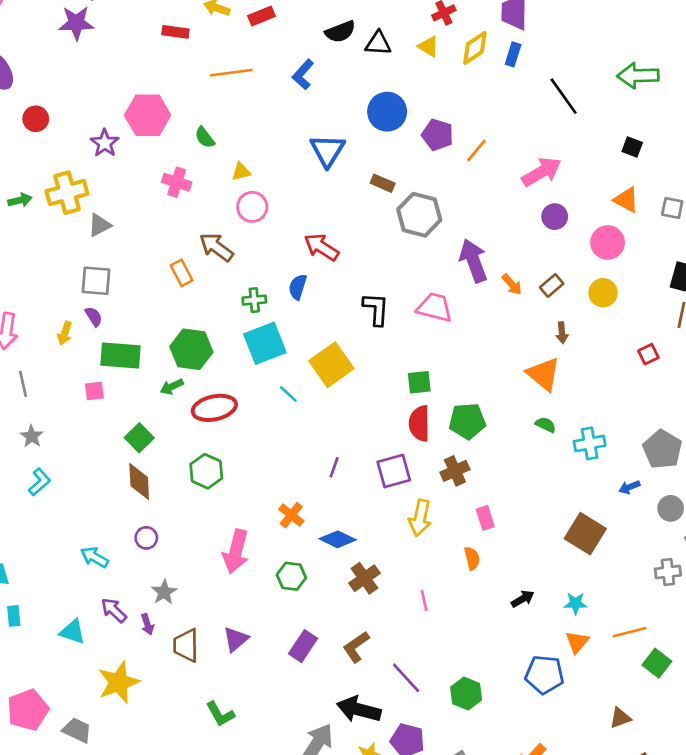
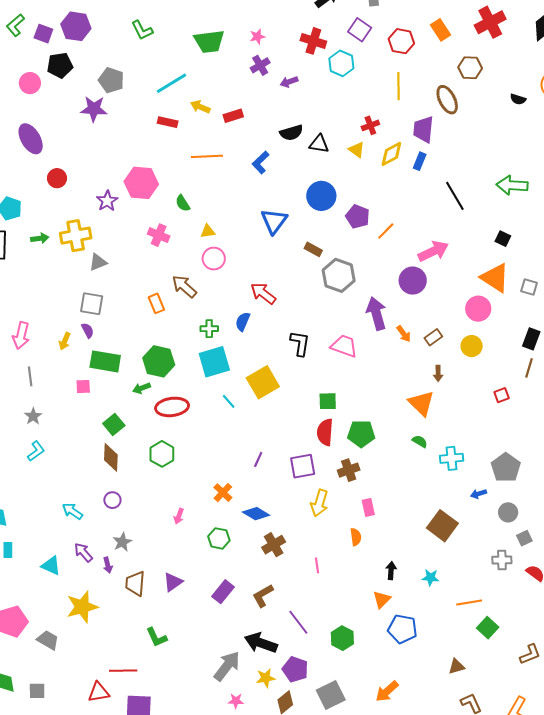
orange triangle: (626, 200) -> (495, 278), size x1.5
purple circle: (555, 217) -> (413, 281), moved, size x1.4
pink arrow: (236, 551) -> (179, 516), size x0.5
black arrow: (523, 599) -> (391, 571), turned -60
orange triangle: (577, 642) -> (382, 599), moved

